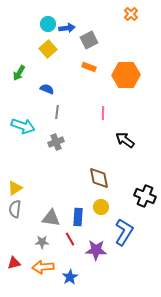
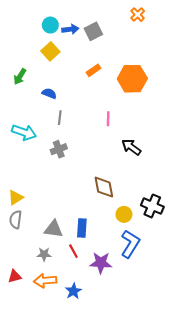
gray square: (89, 40) -> (93, 31), moved
orange rectangle: (89, 67) -> (93, 70), turned -56
yellow circle: (101, 207) -> (124, 214), moved

